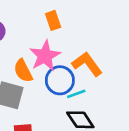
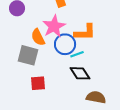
orange L-shape: (87, 64) -> (85, 32), turned 125

